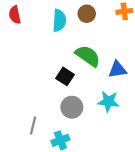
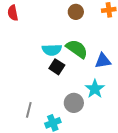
cyan semicircle: (59, 21) -> (52, 50), moved, turned 84
cyan star: (108, 102) -> (95, 89), turned 30
gray circle: (72, 107) -> (74, 103), moved

